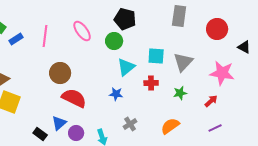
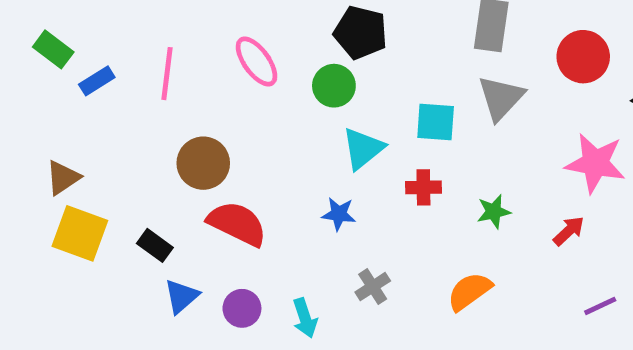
gray triangle: (183, 62) -> (501, 98), moved
blue triangle: (59, 123) -> (181, 296), moved
purple line: (215, 128) -> (600, 306), moved
black rectangle: (40, 134) -> (155, 245), moved

